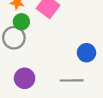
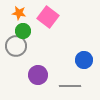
purple circle: (25, 78) -> (38, 75), moved

